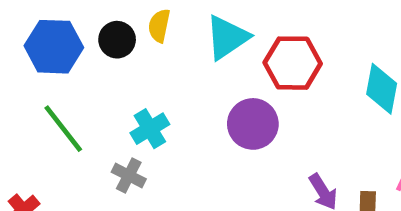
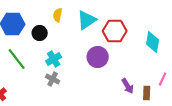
black circle: (117, 40) -> (40, 33), moved
gray cross: (129, 175) -> (53, 79), moved

